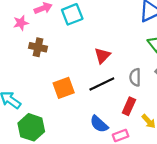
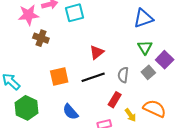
pink star: (21, 23) -> (28, 15), size x1.5
blue semicircle: (99, 124) -> (70, 112), moved

